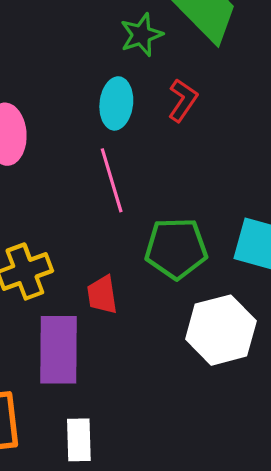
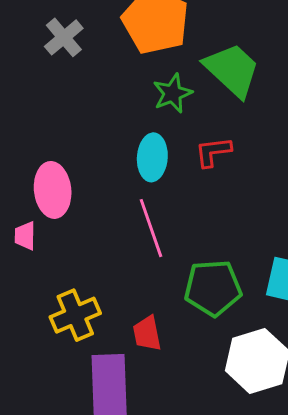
red L-shape: (183, 100) -> (213, 152), turned -129

